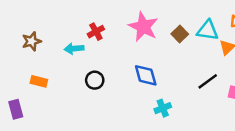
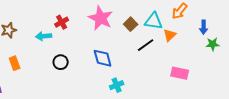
orange rectangle: (39, 81) -> (15, 63), turned 56
black line: (208, 81) -> (146, 45), moved

